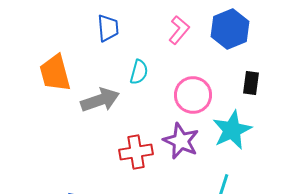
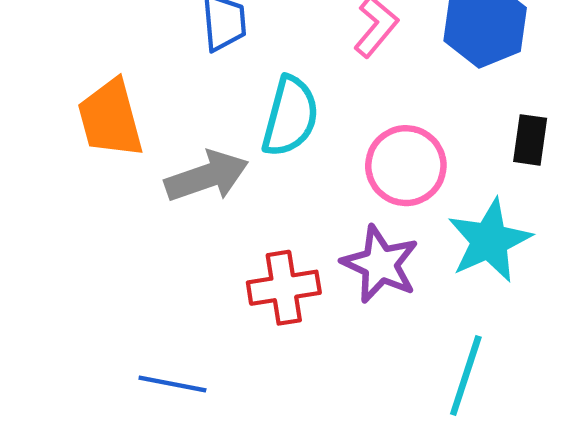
cyan semicircle: (139, 72) -> (290, 116), size x1.5

